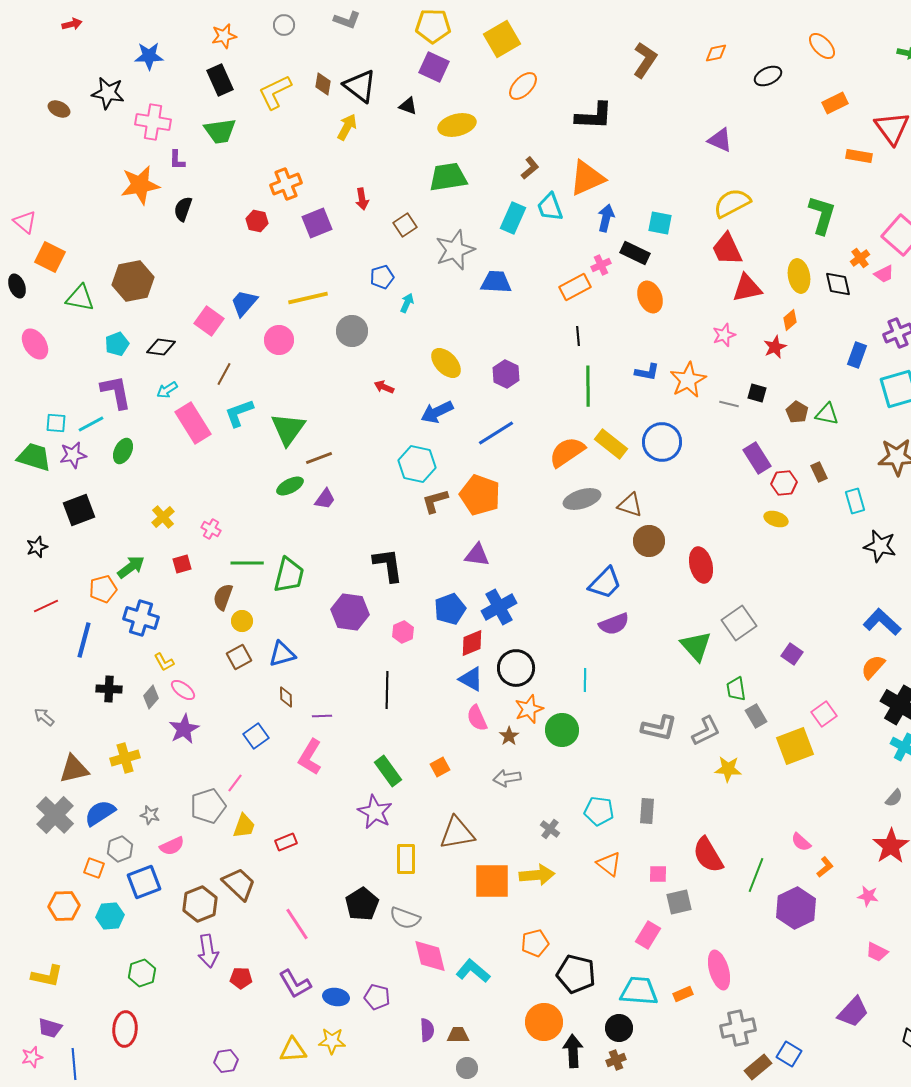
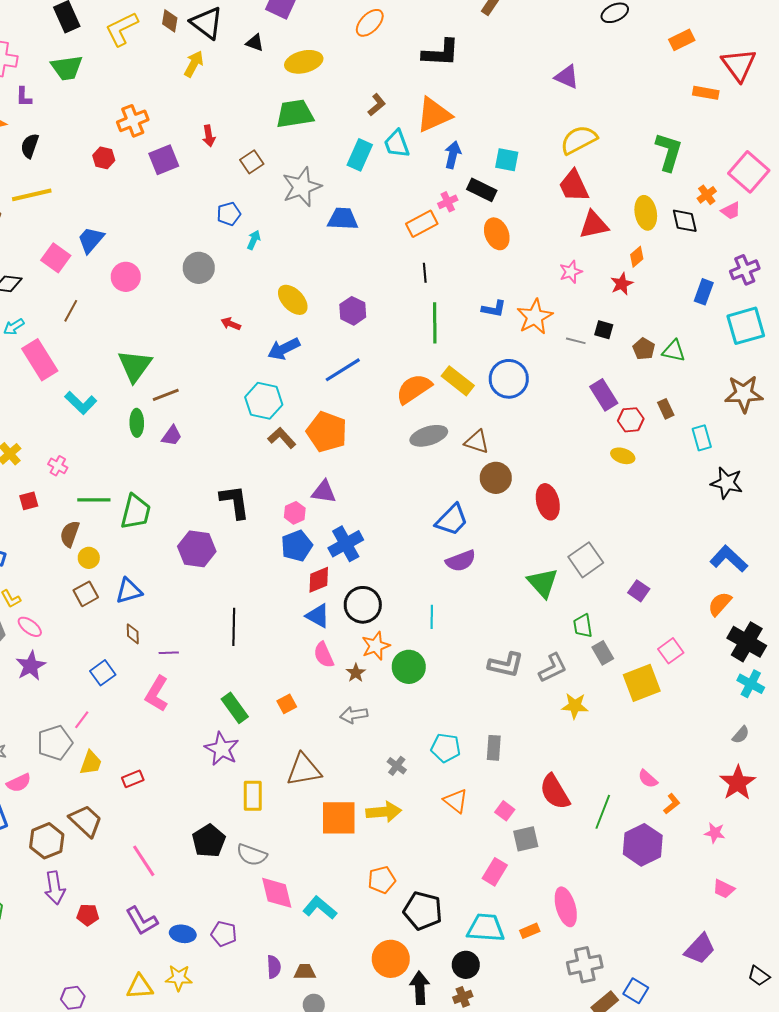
yellow line: (308, 298) -> (32, 195), moved
cyan L-shape: (239, 413) -> (81, 403), moved, turned -116
green ellipse: (290, 486) -> (137, 423), turned -64
brown L-shape: (435, 501) -> (282, 438), turned 64
pink hexagon: (403, 632) -> (295, 513), moved
pink square: (658, 874) -> (505, 811), turned 36

